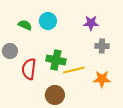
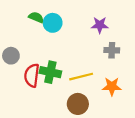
green semicircle: (25, 25) -> (36, 17), moved
green cross: (56, 60) -> (50, 72), moved
brown circle: (55, 95) -> (78, 104), moved

